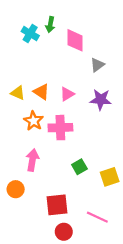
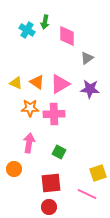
pink triangle: (67, 94) -> (60, 84), size x1.5
orange star: (34, 121) -> (30, 108), turned -30
green square: (79, 167) -> (59, 152), moved, turned -32
yellow square: (110, 177) -> (98, 173), moved
red circle: (64, 232) -> (49, 207), moved

